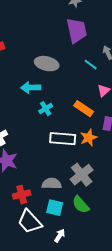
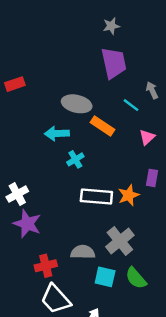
orange rectangle: (84, 109) -> (103, 126), moved
green semicircle: (81, 205) -> (136, 278), moved
cyan square: (55, 208) -> (105, 277), moved

